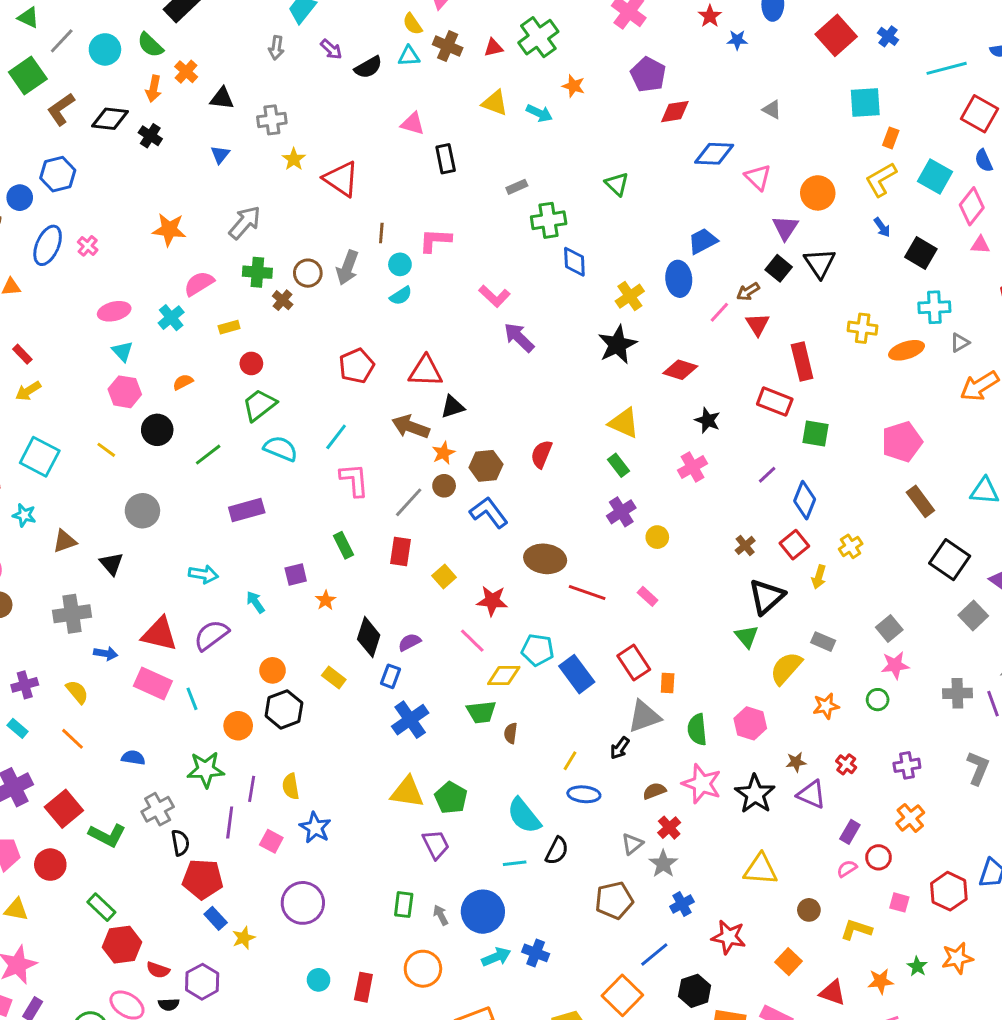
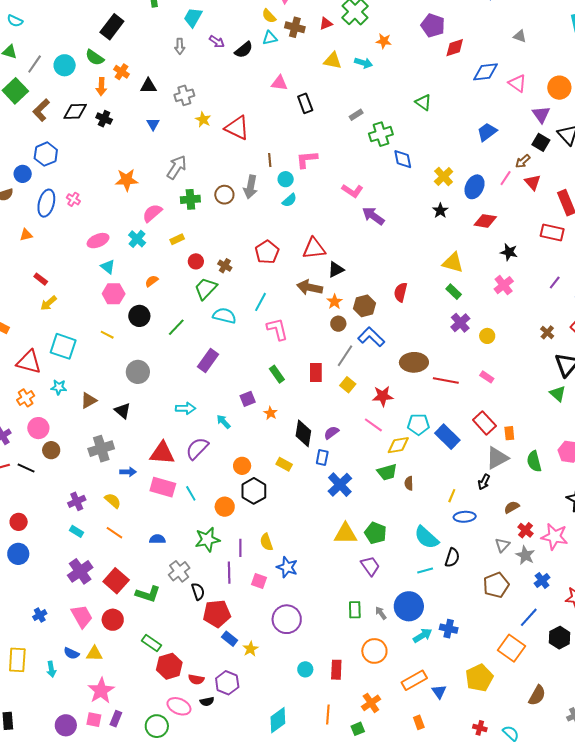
blue ellipse: (679, 279) -> (475, 187), moved, turned 40
brown cross: (283, 300) -> (225, 266), moved
black star: (617, 345) -> (440, 211), size x0.6
gray line: (409, 502) -> (345, 356), moved
purple rectangle: (247, 510) -> (208, 361), turned -30
pink star: (702, 784) -> (554, 537), moved

